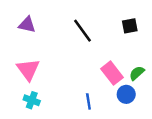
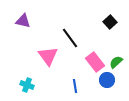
black square: (130, 26) -> (110, 22), turned -32
black line: (82, 31) -> (70, 38), moved
pink triangle: (28, 70) -> (48, 56), moved

